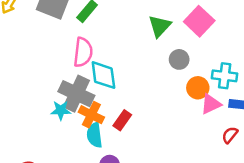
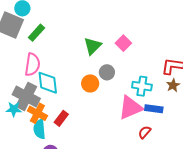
pink square: (199, 21) -> (123, 43), size x0.7
orange circle: (198, 88) -> (90, 83), moved
pink triangle: (211, 104) -> (130, 108), size x1.5

